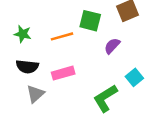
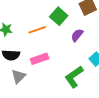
green square: (90, 21) -> (59, 16), turned 30

